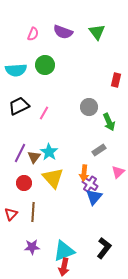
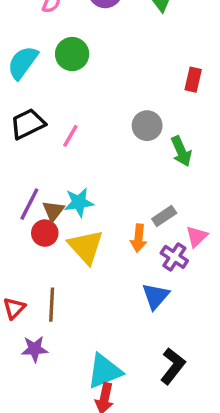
cyan semicircle: (16, 70) -> (23, 63), turned 130
gray rectangle: (99, 150) -> (164, 216), moved
cyan star: (49, 152) -> (79, 202), turned 30
red circle: (24, 183) -> (45, 233), moved
purple cross: (90, 184) -> (174, 257), moved
blue triangle: (94, 197) -> (156, 296), moved
purple star: (32, 247) -> (35, 349), moved

